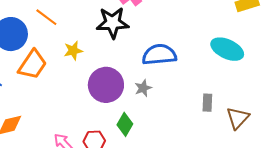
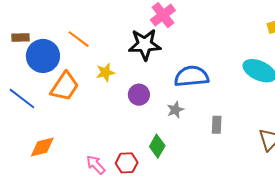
purple circle: (106, 85) -> (139, 95), moved, size x0.6
gray rectangle: (207, 103) -> (217, 125), moved

